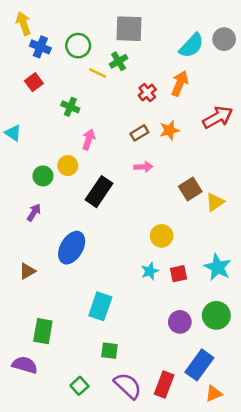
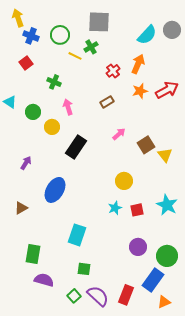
orange star: (169, 130) -> (140, 91), moved
pink arrow: (89, 139) -> (68, 107), turned -35
pink arrow: (143, 167) -> (119, 134), moved, turned -40
green circle: (43, 176) -> (33, 112), moved
yellow triangle: (215, 202) -> (165, 155), turned -35
green circle: (216, 315) -> (167, 256), moved
purple semicircle: (25, 365) -> (44, 280), moved
green square: (79, 386) -> (74, 296), moved

